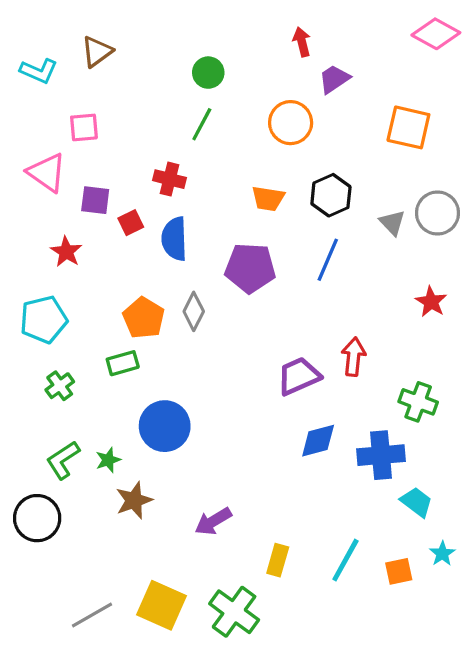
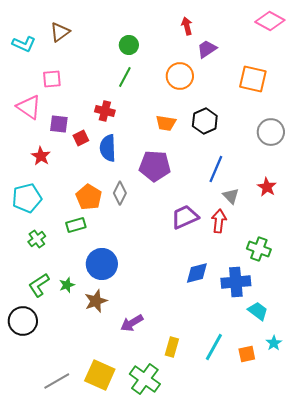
gray triangle: (392, 223) -> (231, 196), moved
blue line: (328, 260) -> (216, 169), moved
purple trapezoid: (299, 376) -> (185, 217), moved
brown star: (134, 500) -> (96, 301), moved

